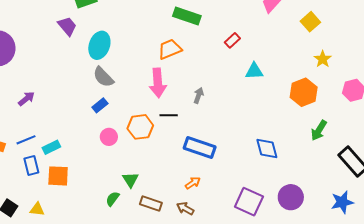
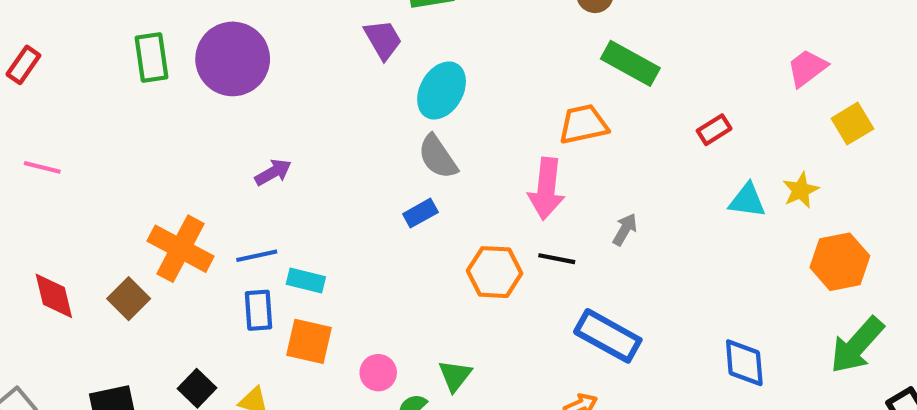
yellow square: (310, 22) -> (852, 124), moved
yellow star: (323, 59) -> (801, 190), moved
green arrow: (319, 130) -> (857, 345), size x1.4
pink circle: (109, 137) -> (378, 373), moved
cyan rectangle: (51, 147) -> (306, 281), turned 30

